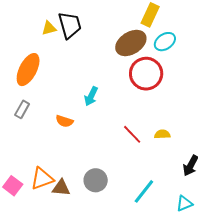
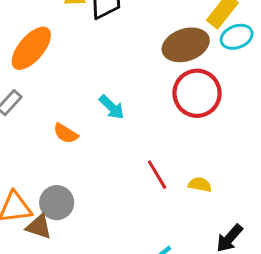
cyan ellipse: (165, 42) -> (237, 37), moved
cyan arrow: (91, 96) -> (112, 107), turned -84
gray circle: (96, 180) -> (57, 203), moved

